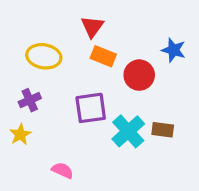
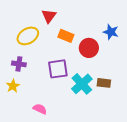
red triangle: (92, 27) -> (49, 16), moved
yellow ellipse: (44, 56) -> (28, 36), turned -40
purple cross: (30, 100) -> (19, 64), turned 32

